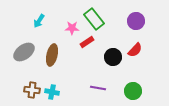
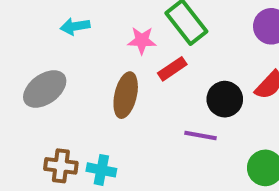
cyan arrow: (39, 21) -> (75, 26), turned 48
brown ellipse: (52, 55) -> (126, 95), moved
purple line: (98, 88) -> (200, 136), moved

